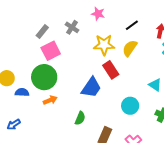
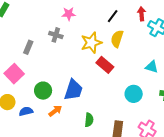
pink star: (98, 14) -> (69, 14), moved
pink square: (51, 51) -> (14, 74), moved
green circle: (44, 77) -> (43, 91), size x0.7
blue trapezoid: (91, 87) -> (73, 90), moved

